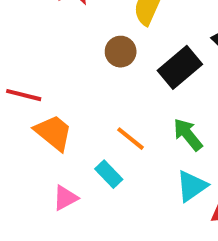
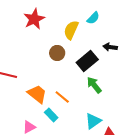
orange trapezoid: (53, 133) -> (37, 94), moved
green arrow: (188, 135) -> (94, 85), moved

